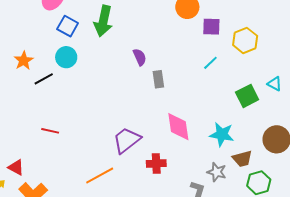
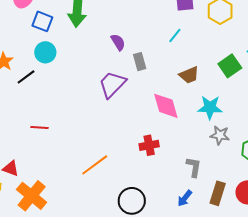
cyan line: (210, 63) -> (175, 35), moved
purple trapezoid: (127, 140) -> (112, 84), moved
brown trapezoid: (242, 159) -> (189, 75), moved
gray star: (217, 172) -> (220, 135), moved

